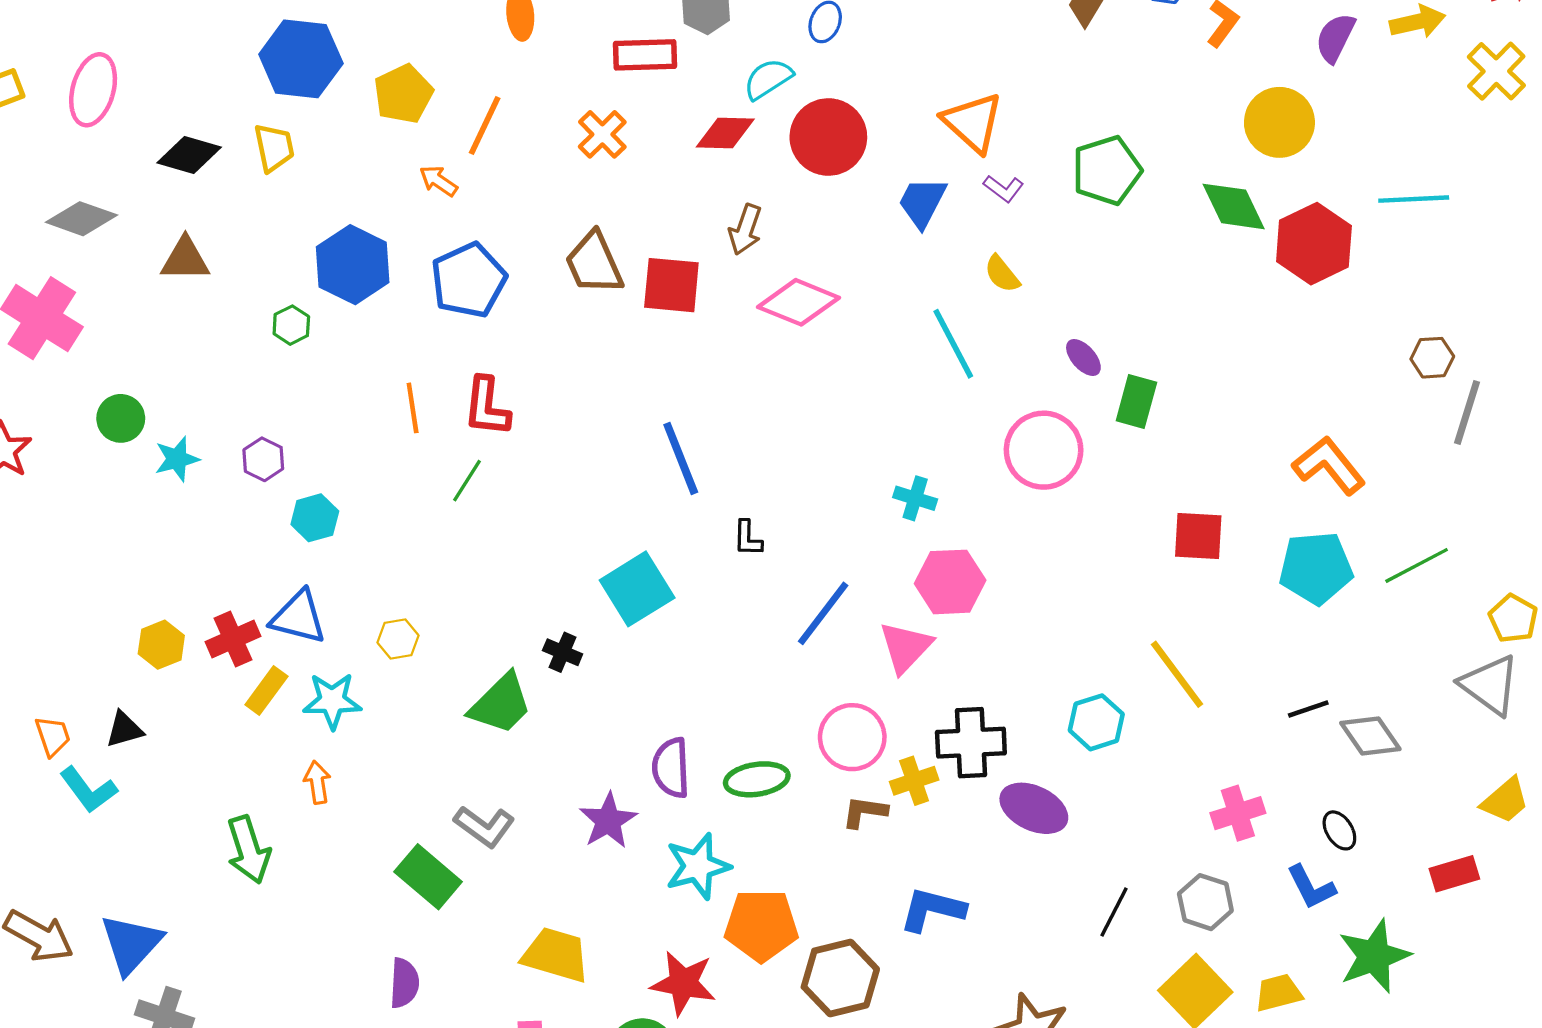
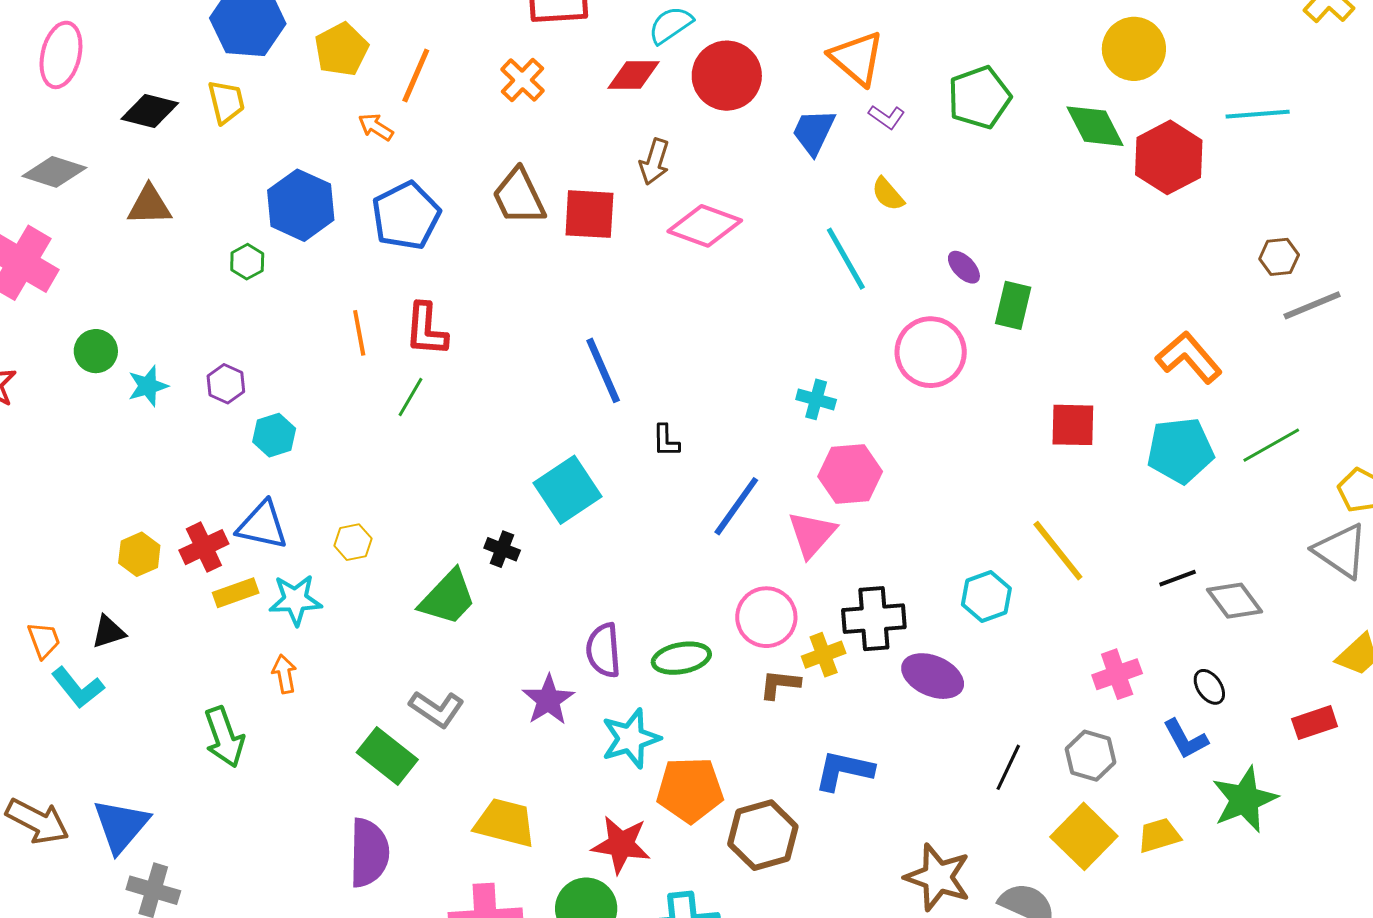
gray line: (1467, 413) -> (1312, 305), turned 52
yellow rectangle: (266, 691) -> (236, 593), turned 36
purple semicircle: (404, 983) -> (369, 853), size x1.5

